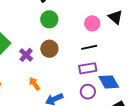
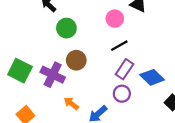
purple cross: (26, 55) -> (53, 75), size x1.5
purple rectangle: (88, 68) -> (125, 69), turned -30
purple circle: (88, 92) -> (122, 94), moved

